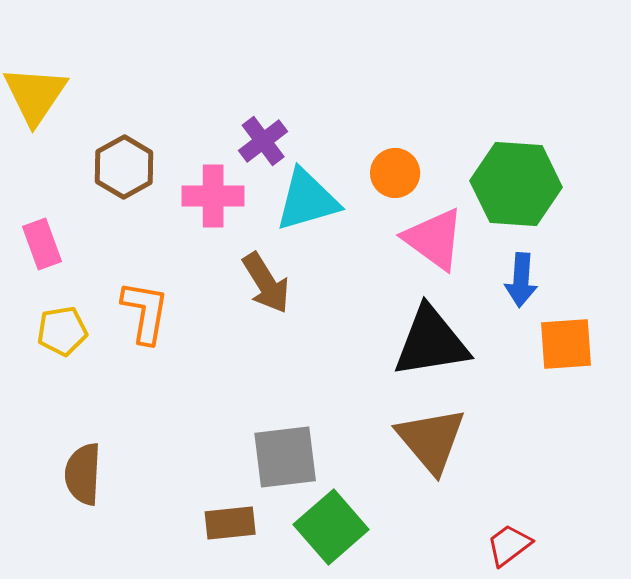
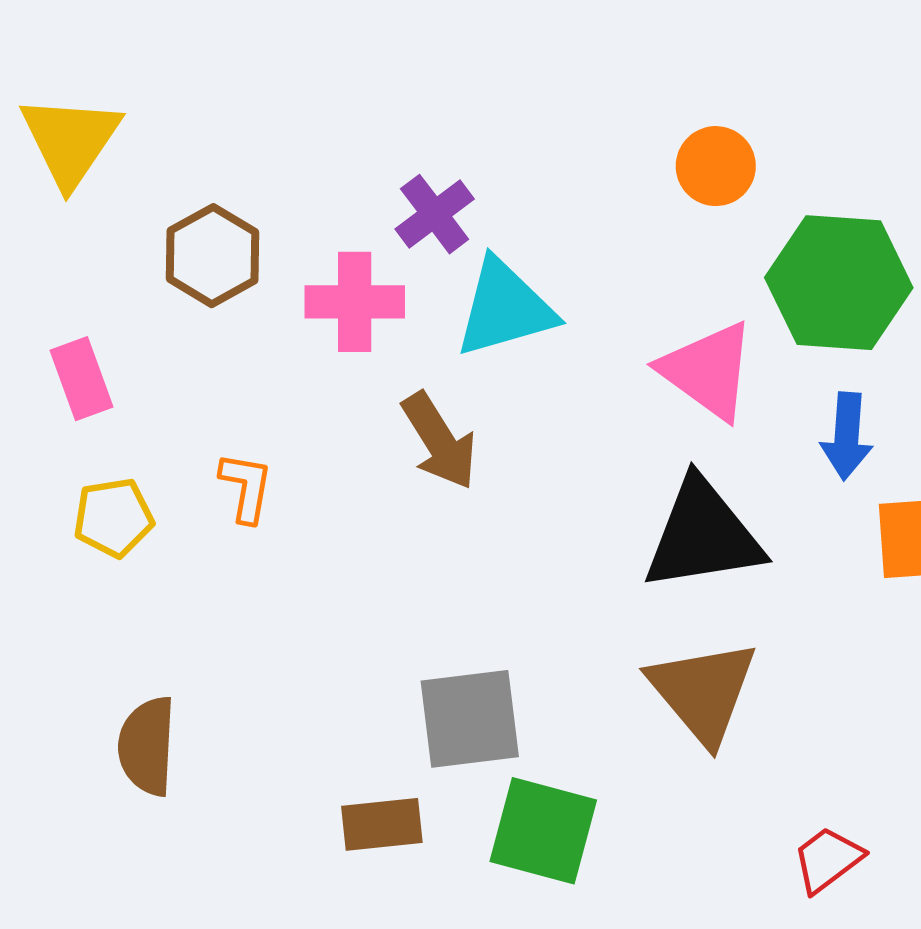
orange circle: (395, 173) -> (716, 166), moved
orange L-shape: (145, 312) -> (246, 487), size x0.7
green square: (331, 527) -> (543, 831), turned -34

